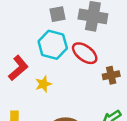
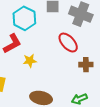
cyan hexagon: (53, 45) -> (24, 18), moved

